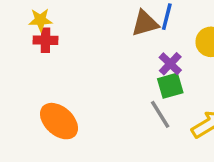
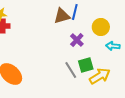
green square: (170, 86) -> (86, 65), moved

